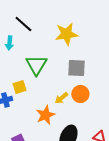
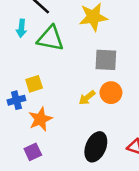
green triangle: (36, 65) -> (50, 38), moved, turned -50
orange star: (45, 115) -> (40, 119), moved

